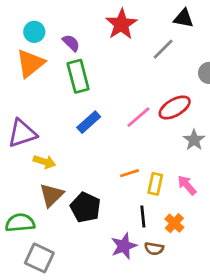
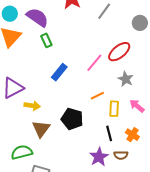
purple semicircle: (71, 43) -> (37, 17), size x1.6
green rectangle: (78, 76) -> (46, 40), size x0.6
gray star: (194, 140) -> (126, 79), moved
orange line: (129, 173) -> (97, 96), moved
black pentagon: (85, 207) -> (72, 119), moved

